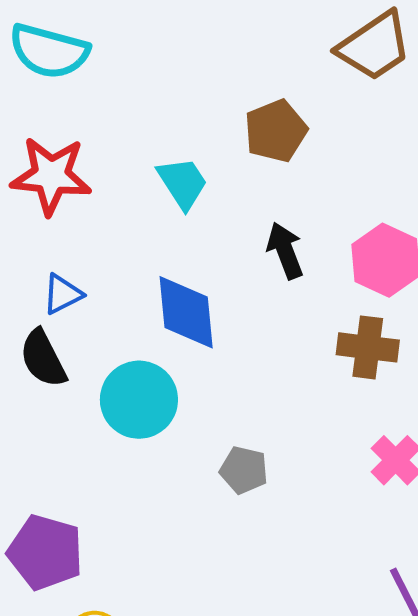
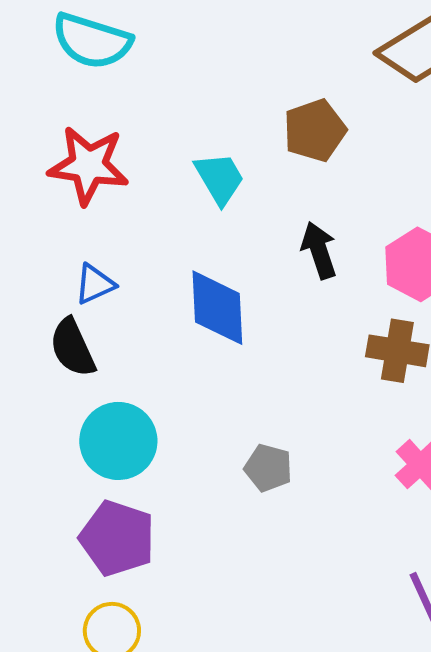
cyan circle: (139, 400) -> (118, 441), moved
purple pentagon: (45, 552) -> (117, 538), moved

